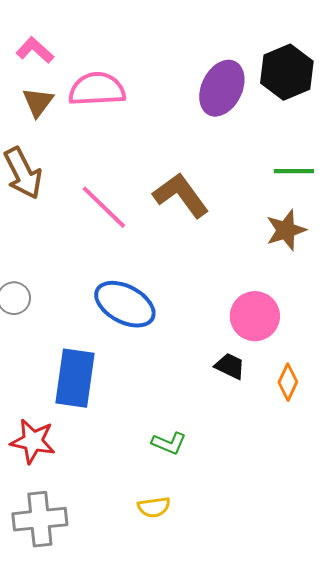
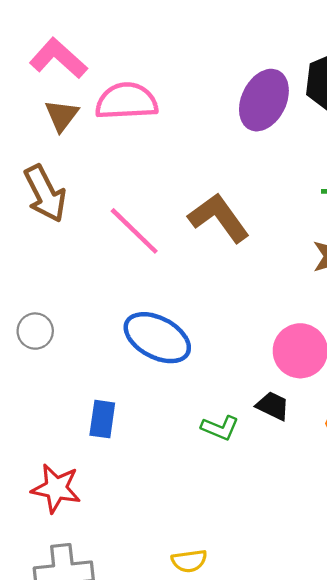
pink L-shape: (35, 50) -> (58, 58), size x1.4
blue rectangle: (75, 378) -> (102, 419), size x0.6
green L-shape: (169, 443) -> (220, 428), moved

